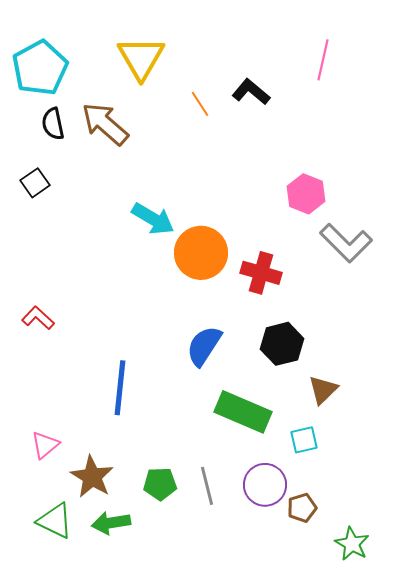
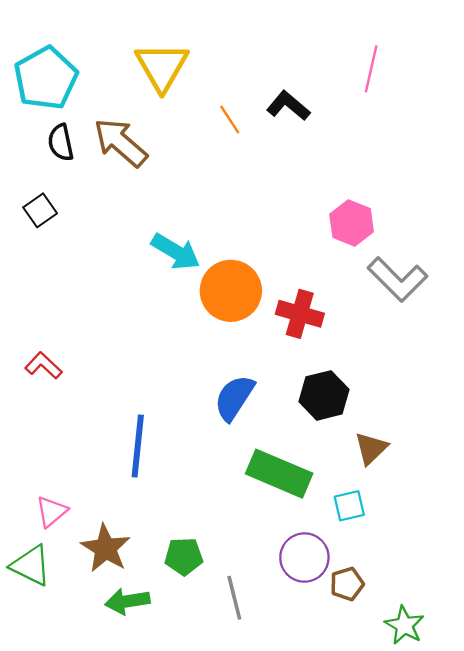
gray line: (207, 486) -> (234, 598), moved
green triangle: (55, 521) -> (31, 566), moved

